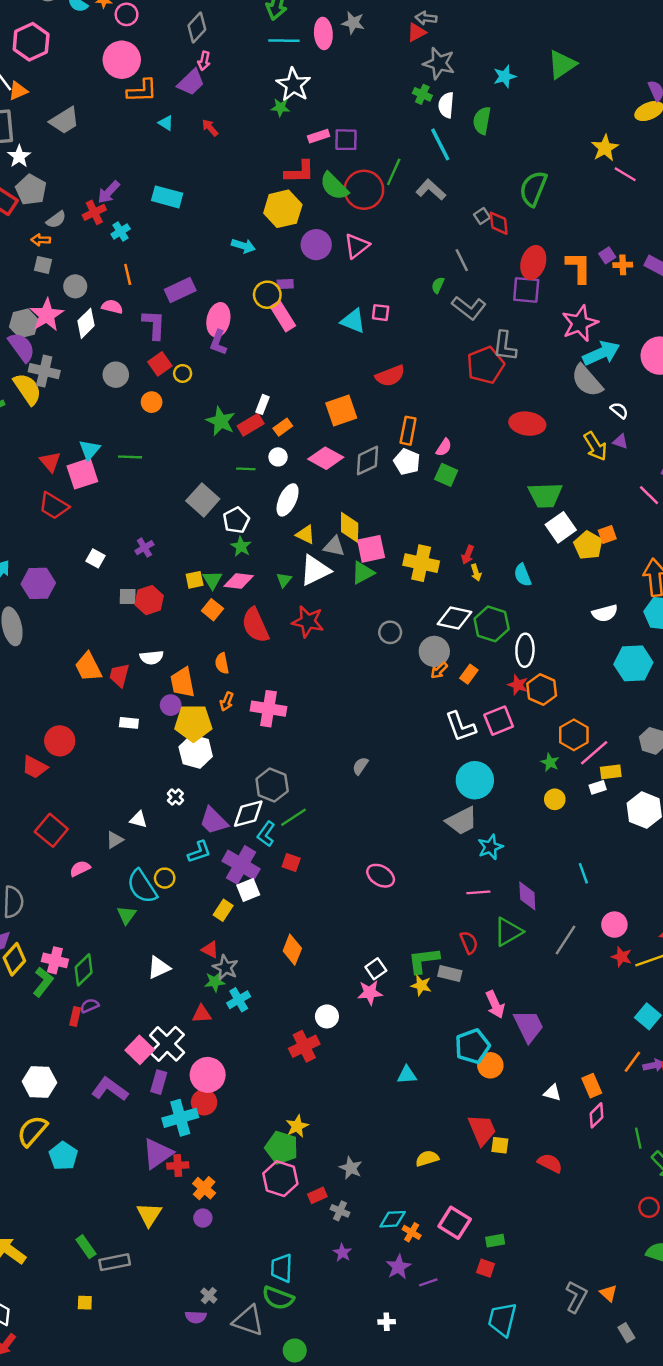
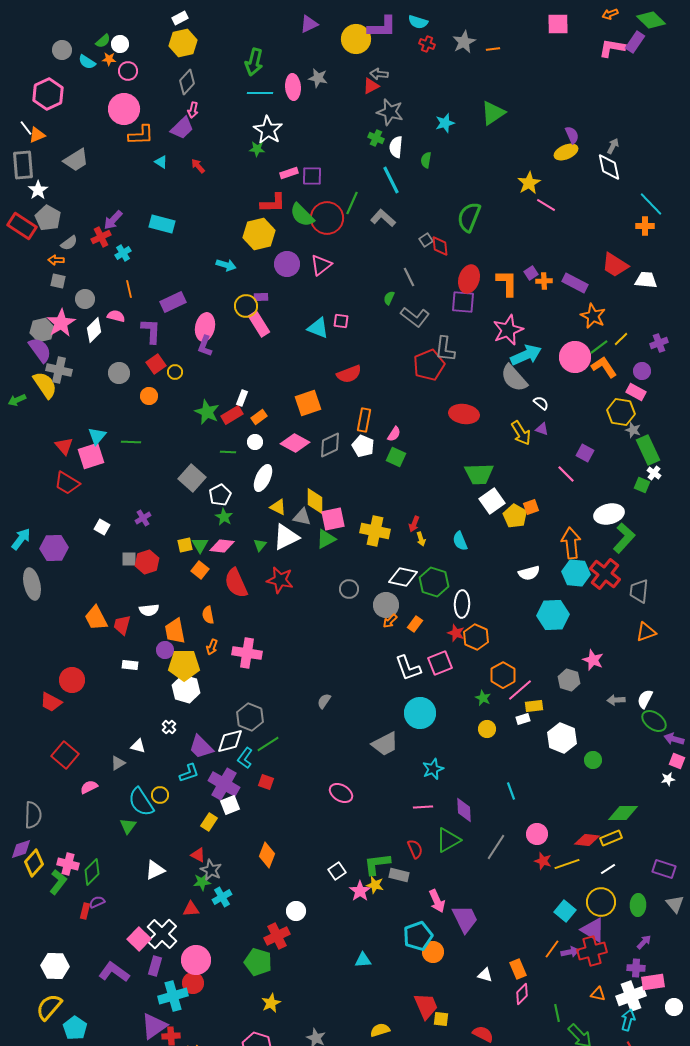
green semicircle: (482, 121) -> (426, 160), size x0.7
gray trapezoid: (462, 821) -> (385, 744), moved
pink star: (370, 993) -> (360, 891), moved, turned -30
green pentagon: (282, 1148) -> (258, 962), moved

